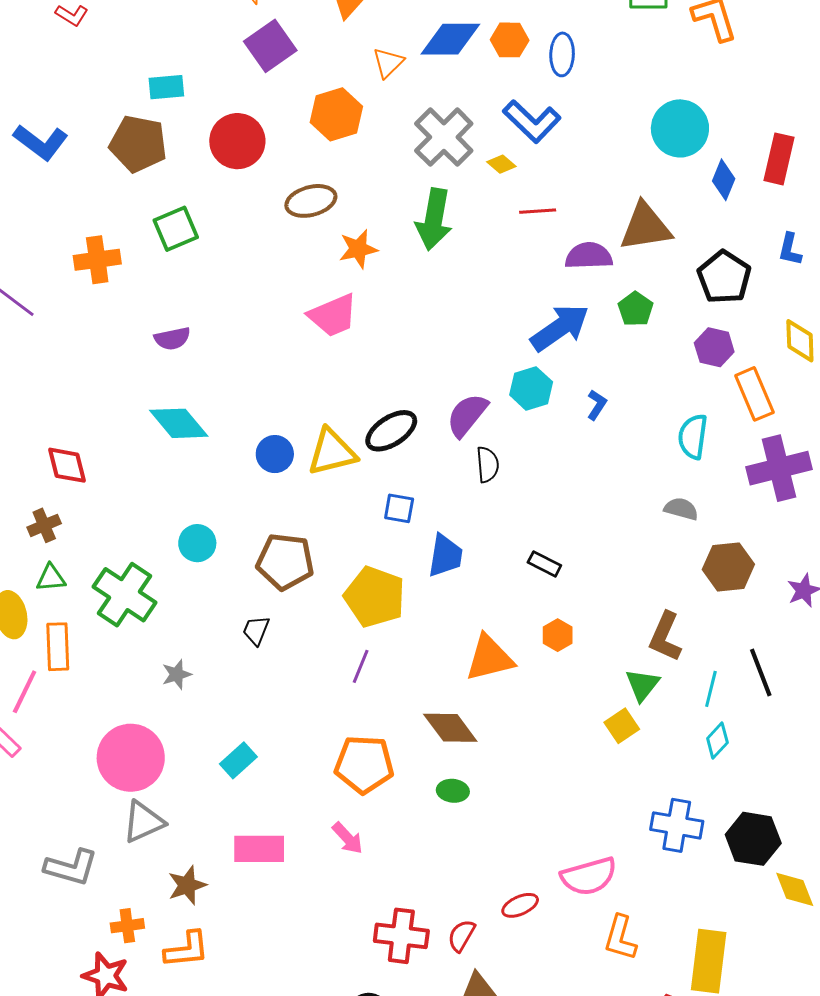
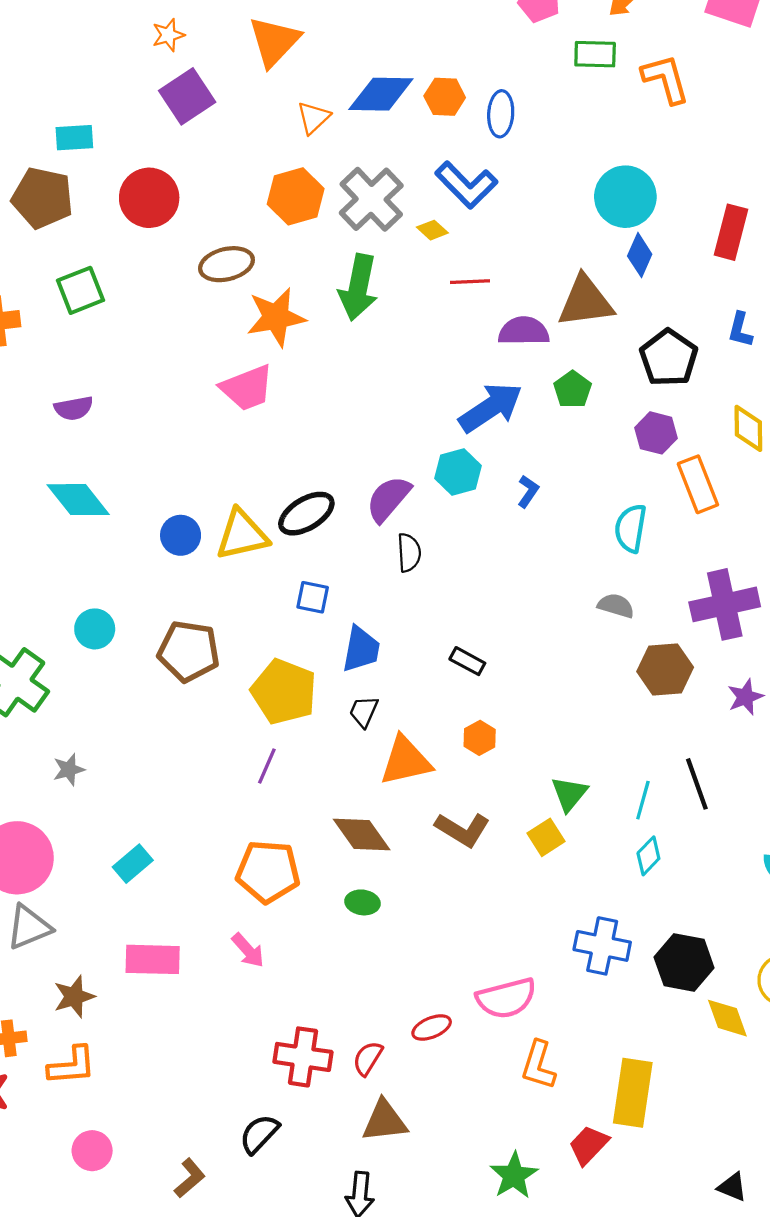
orange hexagon: (336, 114) -> (296, 196), moved
blue diamond: (724, 180) -> (640, 255), moved
orange star: (358, 249) -> (276, 317), size x1.4
purple cross: (779, 468) -> (725, 604), moved
black trapezoid: (256, 630) -> (364, 712), moved
brown L-shape: (665, 637) -> (463, 829), moved, turned -84

